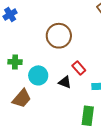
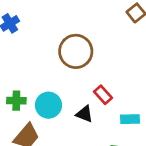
green cross: (15, 62) -> (16, 101), moved

